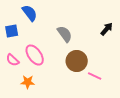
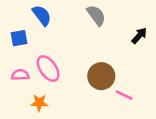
gray semicircle: (65, 34) -> (96, 15), moved
pink semicircle: (13, 60) -> (20, 75), turned 136

